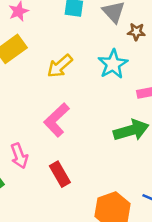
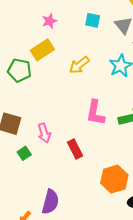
pink L-shape: (57, 120) -> (95, 113), moved, turned -40

